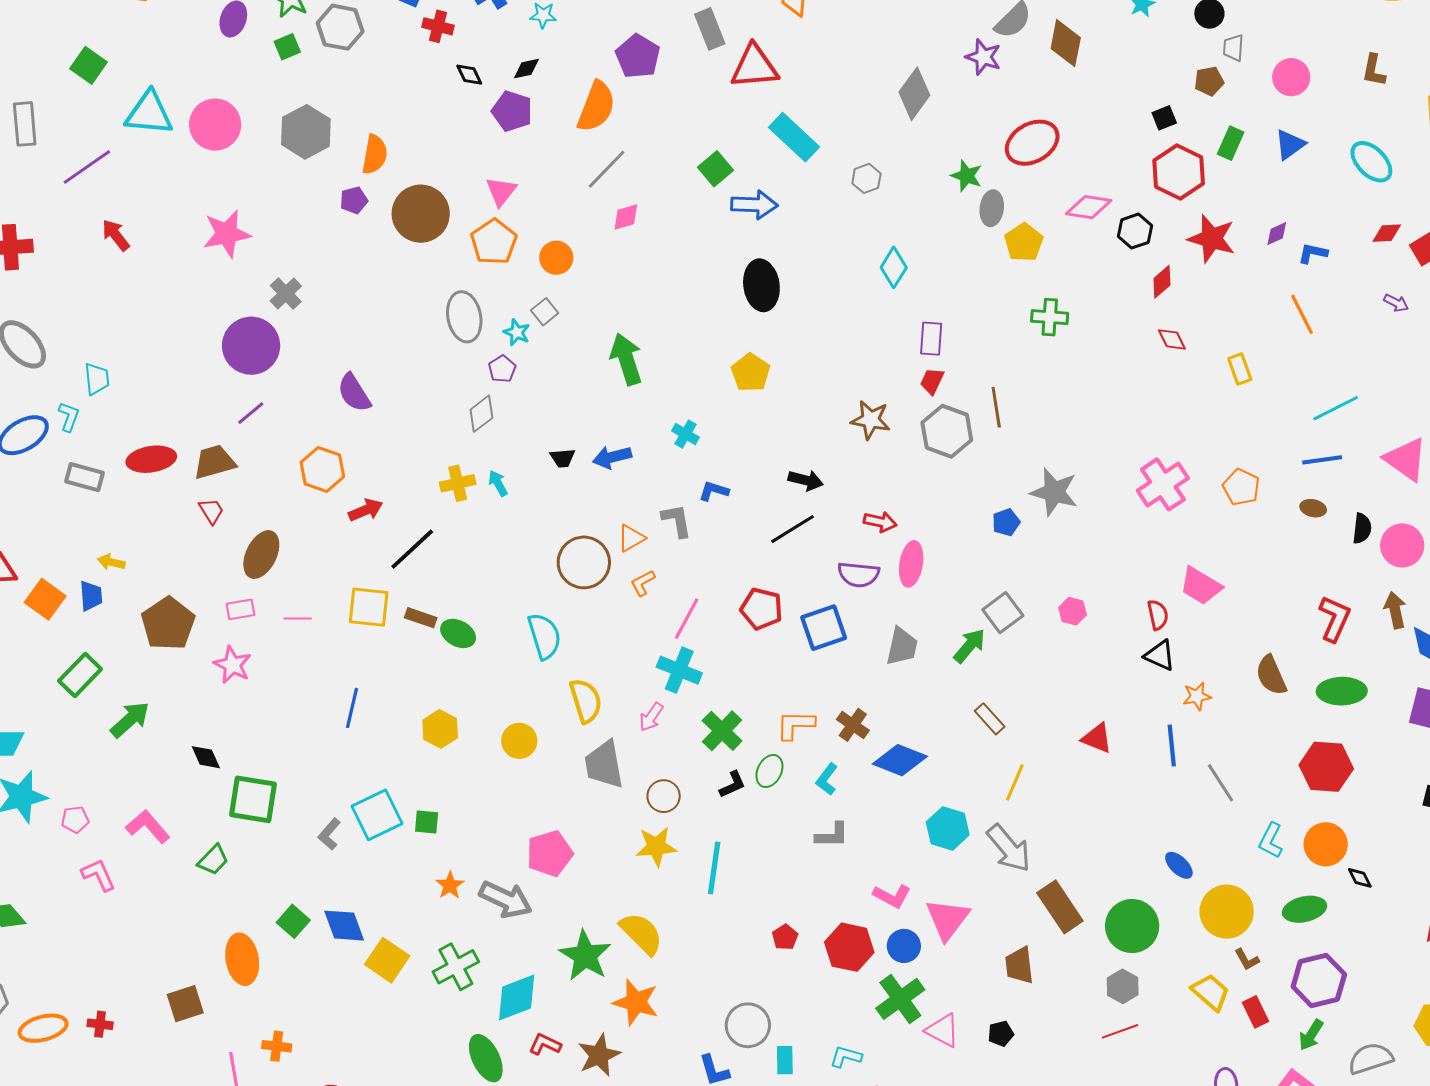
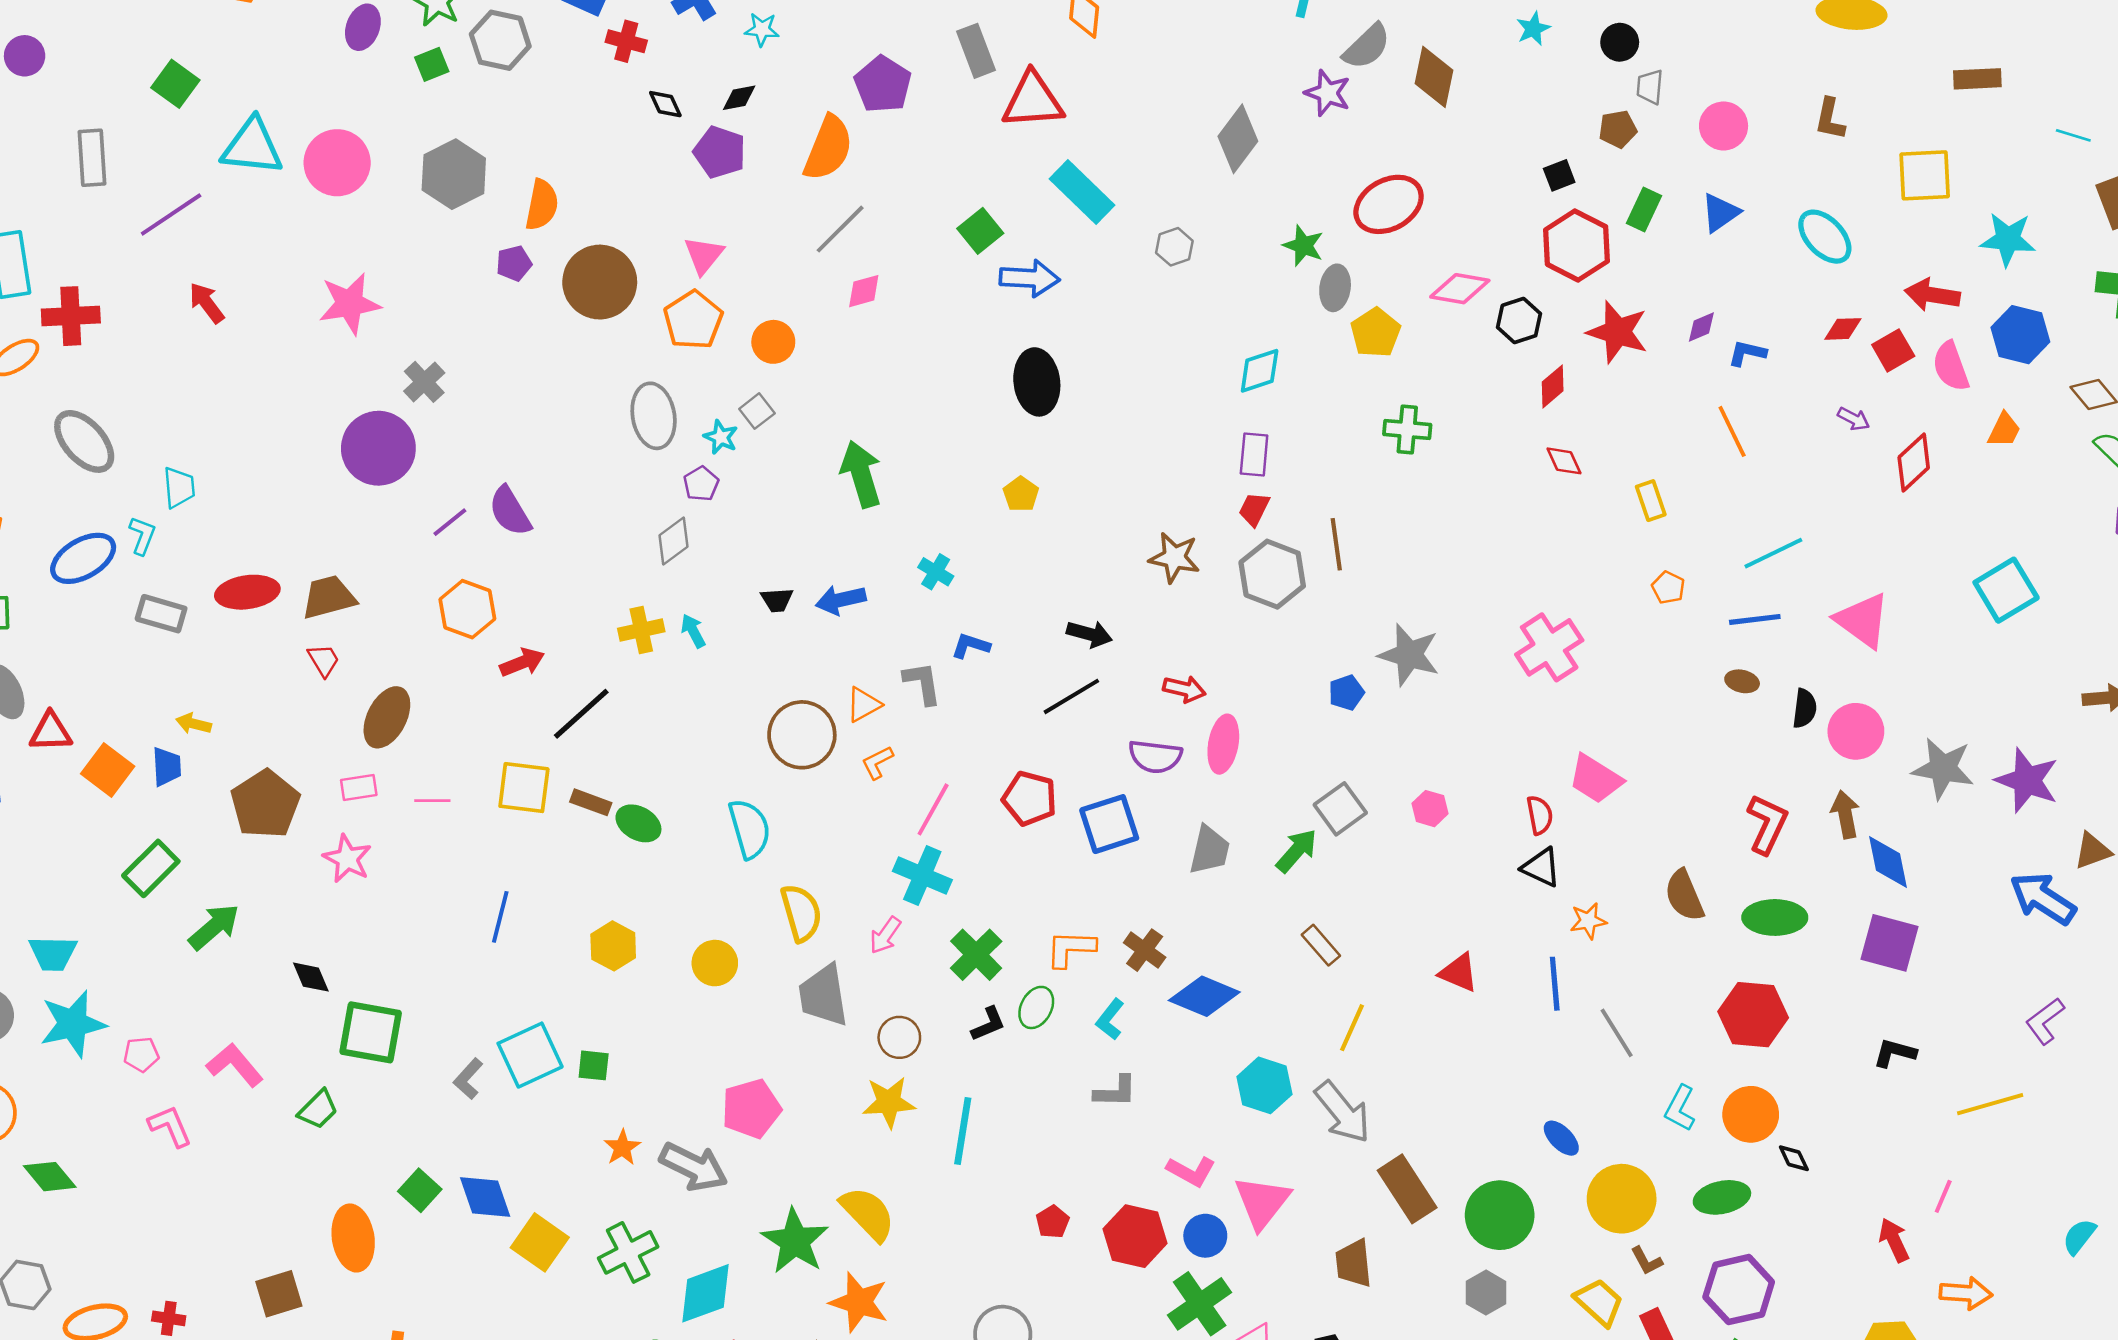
cyan diamond: (894, 267) -> (1260, 371), moved, turned 39
yellow pentagon: (751, 373) -> (1021, 494), size x0.7
purple line: (251, 413) -> (450, 522), moved
orange pentagon: (1241, 487) -> (1668, 588), moved, size x0.7

